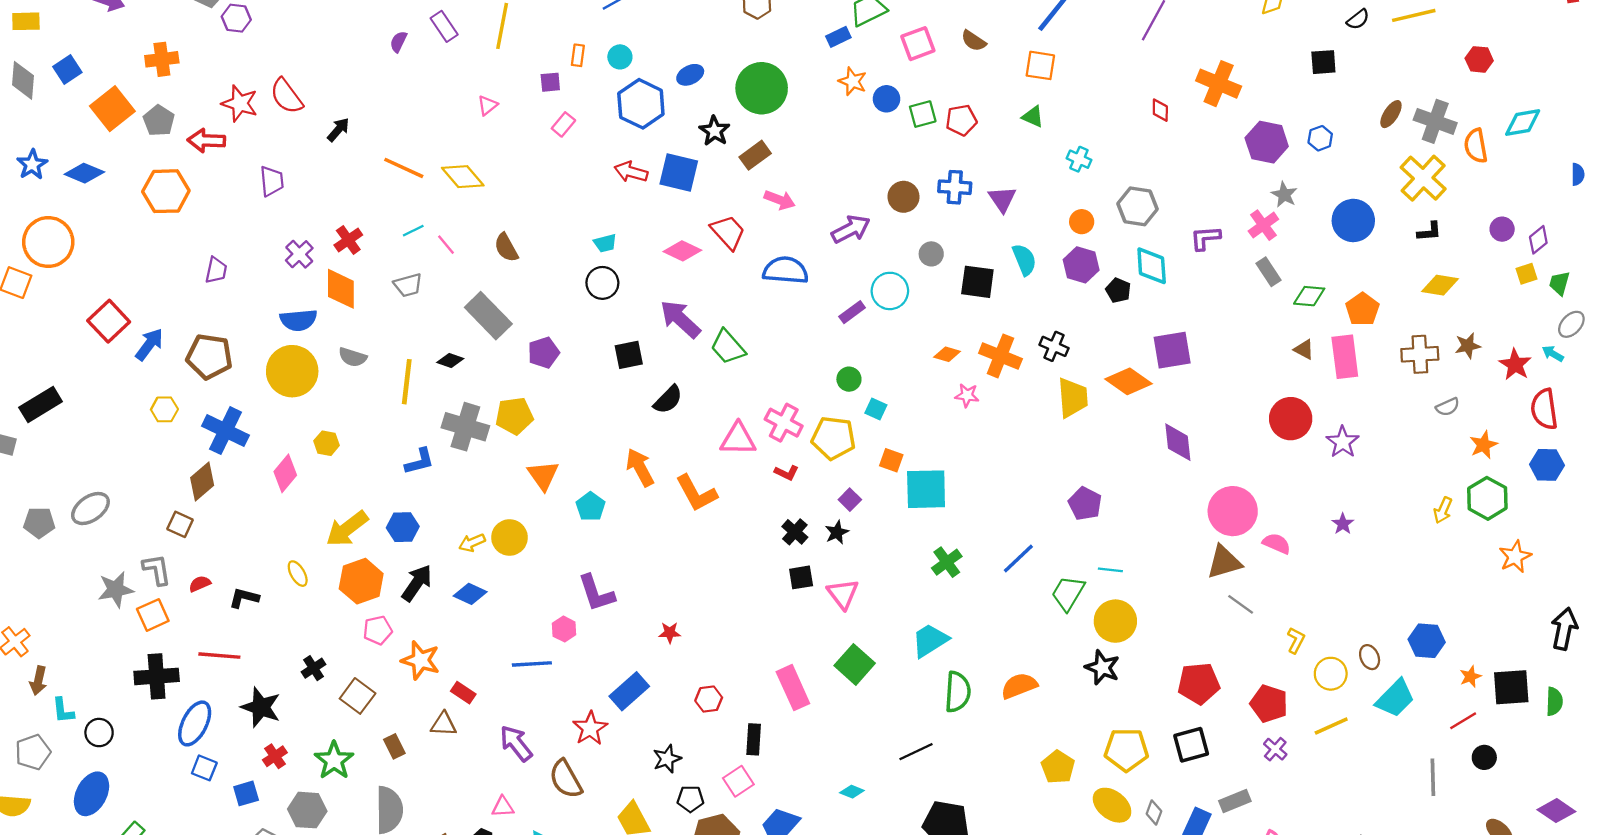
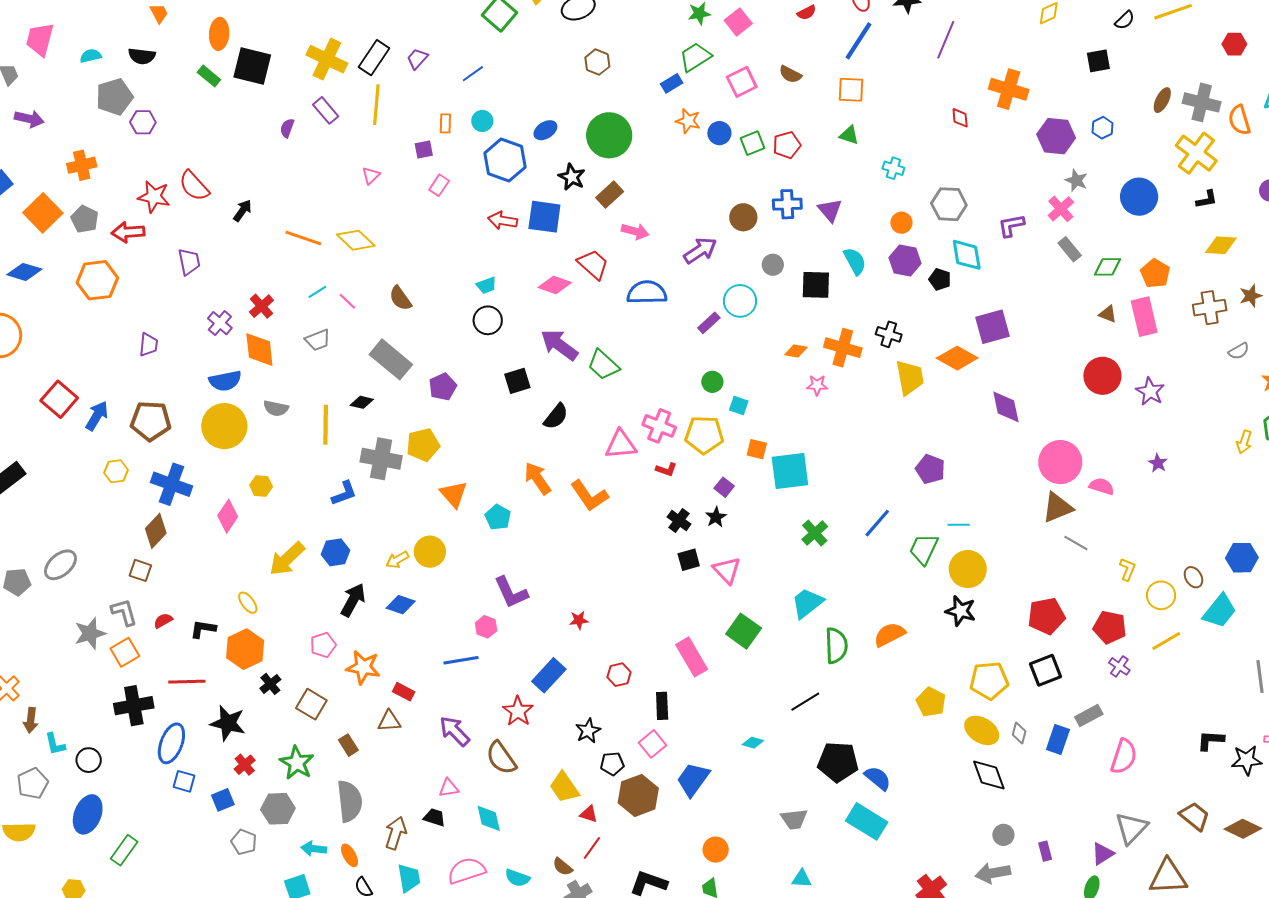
orange hexagon: (361, 581) -> (245, 649), moved

